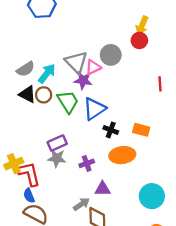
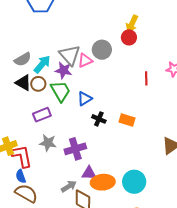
purple star: (83, 80) -> (64, 70), moved
blue triangle: (94, 109) -> (85, 99), size x0.7
purple rectangle: (57, 143) -> (42, 115), moved
orange ellipse: (122, 155) -> (103, 182), moved
purple cross: (87, 163) -> (75, 149), size x1.5

